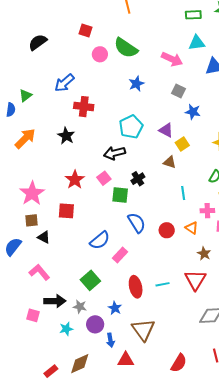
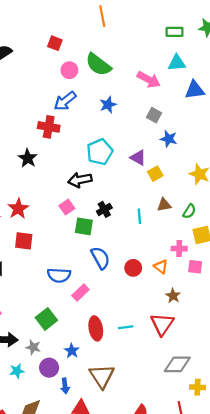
blue arrow: (64, 83) -> (65, 101), moved
brown triangle: (170, 162) -> (164, 205), moved, turned -32
red star: (75, 180) -> (18, 209), moved
cyan line: (183, 193) -> (139, 216), moved
blue semicircle: (100, 240) -> (59, 275), turned 40

